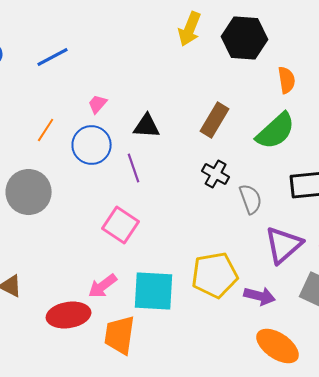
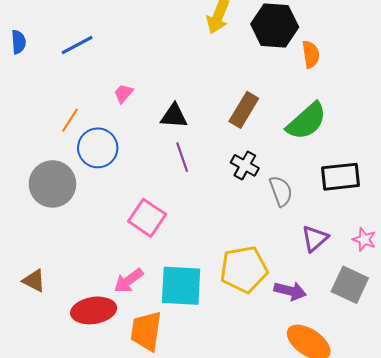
orange semicircle: (287, 80) -> (311, 54), moved
blue circle: (92, 145) -> (98, 148), moved
purple line: (134, 168) -> (182, 157), moved
purple triangle: (284, 245) -> (315, 238), size x0.7

